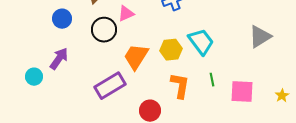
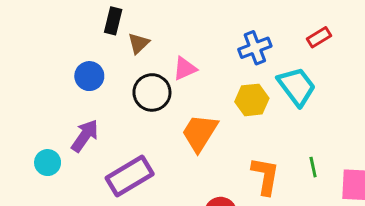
cyan trapezoid: (201, 42) -> (297, 87), moved
yellow hexagon: (171, 50) -> (252, 100), moved
purple rectangle: (110, 86) -> (130, 176), moved

